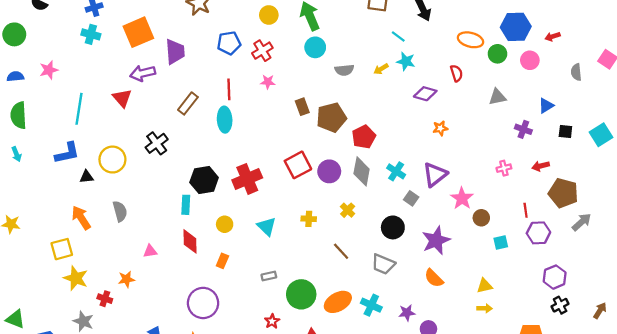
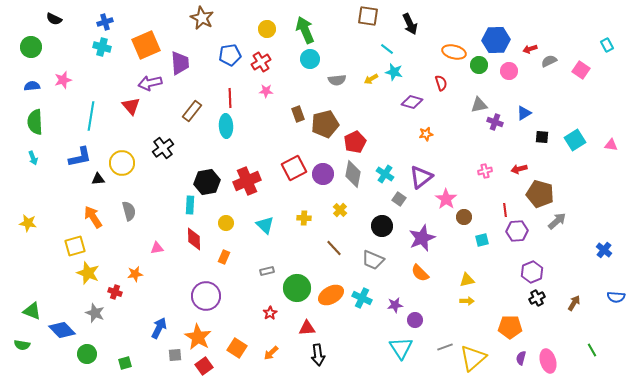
gray semicircle: (576, 72) -> (549, 61), moved, turned 70
purple cross: (523, 129) -> (495, 122), moved

